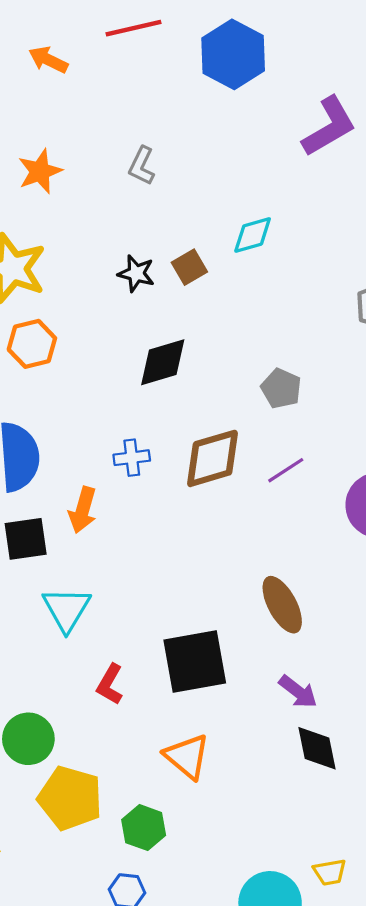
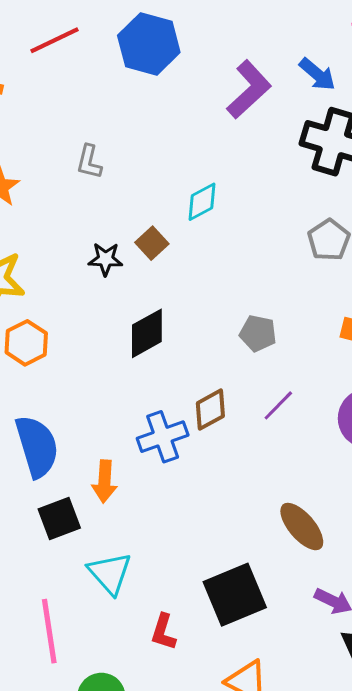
blue cross: (132, 458) -> (163, 437), moved, size x1.5
brown diamond: (212, 458) -> (210, 410), size x0.7

